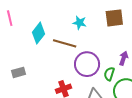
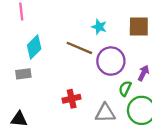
cyan diamond: (38, 33) -> (34, 47), moved
purple circle: (87, 64) -> (111, 61), moved

